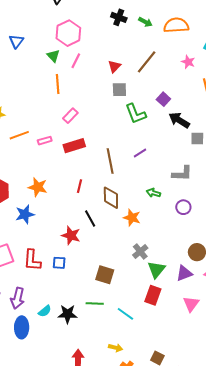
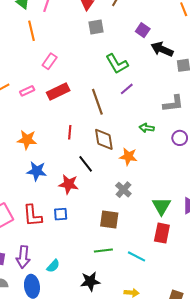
green L-shape: (136, 114) -> (117, 64), moved
blue star: (25, 214) -> (37, 171), moved, turned 30
gray cross: (140, 251) -> (123, 190), moved
black star: (68, 314) -> (90, 281), moved

